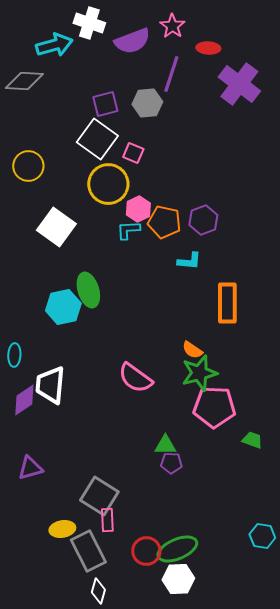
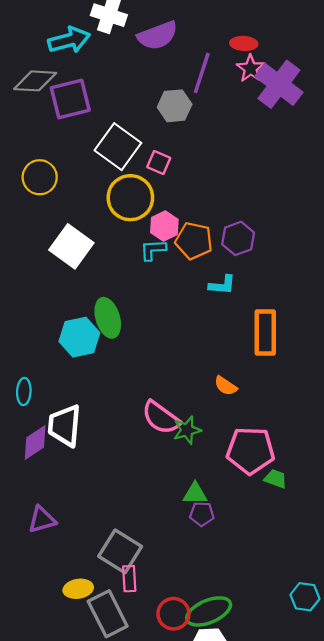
pink star: (172, 26) -> (251, 68), moved
purple square: (105, 104) -> (70, 99), moved, size x1.4
green star: (199, 373) -> (187, 430), moved, size x0.7
green trapezoid: (252, 440) -> (275, 479), moved

